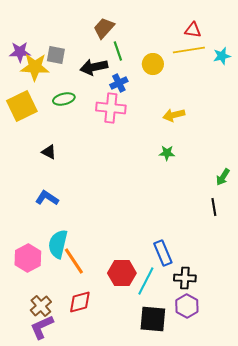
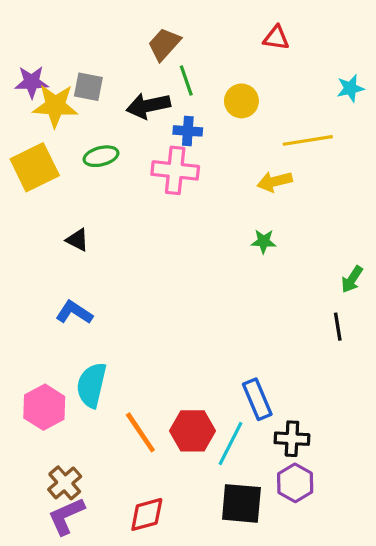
red triangle: (193, 30) -> (276, 38), moved
yellow line: (189, 50) -> (308, 140), moved
blue cross: (119, 83) -> (188, 131), turned 30
orange line: (74, 261) -> (140, 432), moved
red diamond: (80, 302) -> (147, 514), moved

